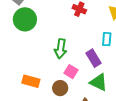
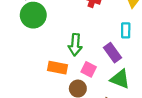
orange rectangle: (31, 81) -> (57, 68), moved

